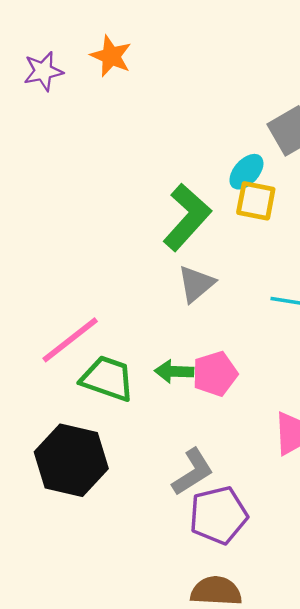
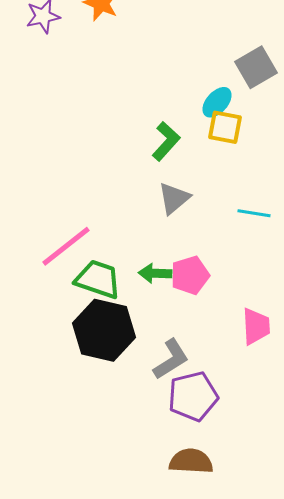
green L-shape: (187, 217) -> (166, 141), size x0.7
black hexagon: (71, 460) -> (104, 330), moved

